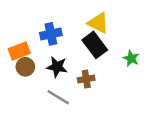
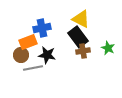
orange rectangle: (19, 51) -> (28, 42), moved
brown cross: (86, 79) -> (83, 51), moved
gray line: (58, 97) -> (33, 68), moved, turned -42

